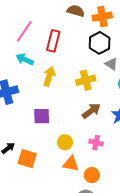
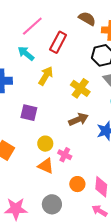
yellow cross: (86, 80) -> (80, 88), turned 36
pink cross: (96, 143) -> (65, 155), moved
orange circle: (92, 175) -> (77, 184), moved

